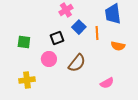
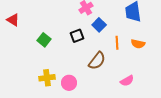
orange line: (97, 33) -> (117, 43), moved
green square: (24, 42) -> (44, 40), turned 32
pink circle: (49, 59) -> (69, 83), moved

